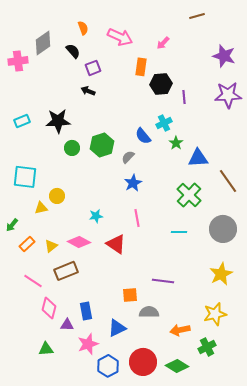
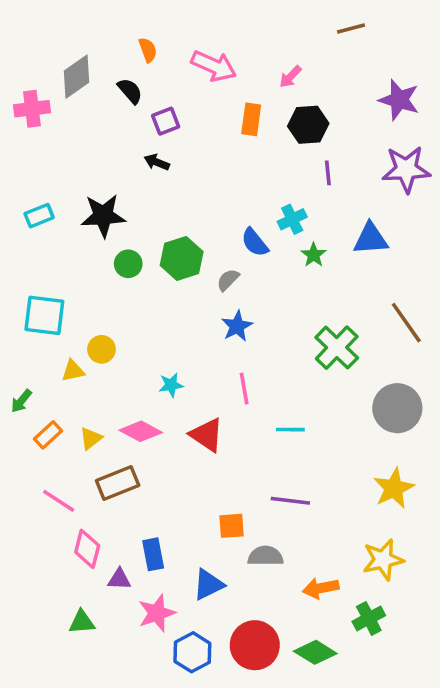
black hexagon: (161, 84) -> (308, 125), moved
blue triangle: (198, 158) -> (371, 239), moved
cyan line: (179, 232) -> (290, 430), moved

